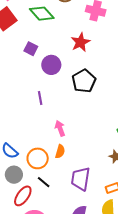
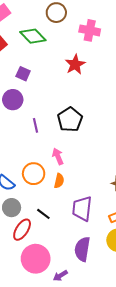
purple circle: (51, 65) -> (13, 100), moved
black pentagon: (84, 81) -> (70, 120), moved
orange circle: (38, 158) -> (34, 174), moved

